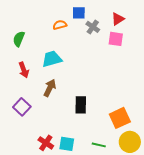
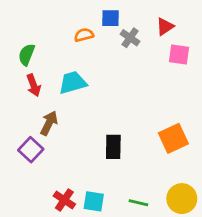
pink square: (116, 39) -> (179, 55), moved
red arrow: (24, 70) -> (34, 85), moved
brown arrow: (50, 88) -> (49, 123), moved
orange square: (120, 118) -> (173, 138), moved

